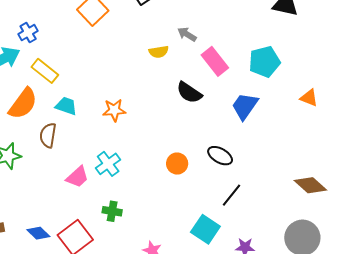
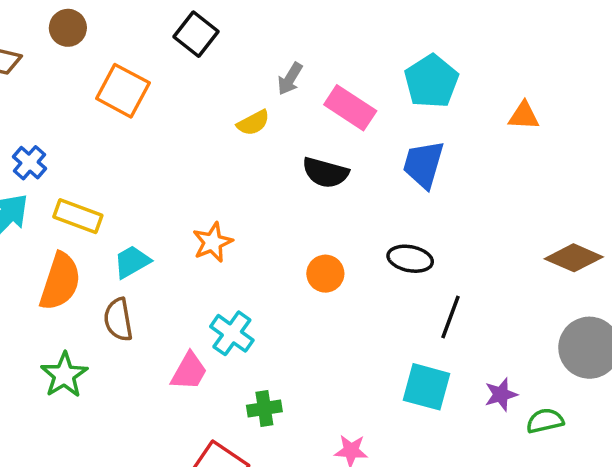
gray arrow: (187, 34) -> (290, 79), turned -72
cyan trapezoid: (66, 106) -> (132, 262), turned -30
orange circle: (177, 164) -> (325, 274), moved

